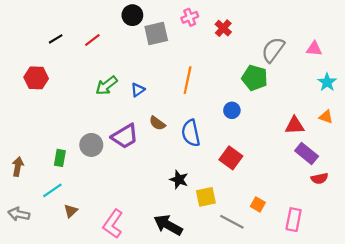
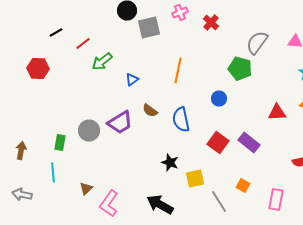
red line: (92, 40) -> (83, 44), moved
green arrow: (106, 85) -> (102, 62), moved
purple rectangle: (307, 154) -> (249, 142), moved
cyan line: (52, 190) -> (53, 172), turned -60
brown triangle: (71, 211) -> (86, 188), moved
gray line: (232, 222) -> (219, 202), turned 30

